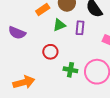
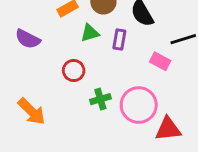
green cross: (70, 70) -> (100, 99), turned -32
orange arrow: (24, 82) -> (32, 111), turned 55

